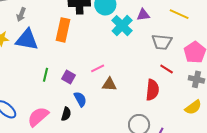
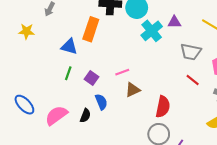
blue triangle: (27, 40) -> (69, 47), moved, size x0.7
brown triangle: (109, 84) -> (133, 90), turned -35
red semicircle: (152, 90) -> (163, 107), moved

